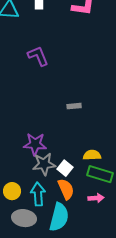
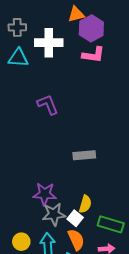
gray rectangle: (74, 106) -> (84, 155), size x1.5
yellow semicircle: (92, 155) -> (85, 204), moved, turned 108

